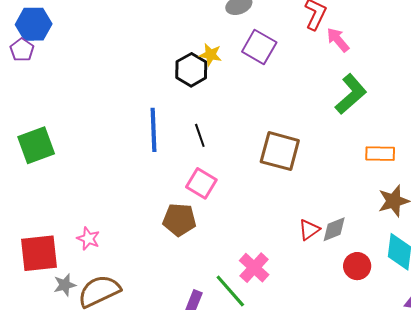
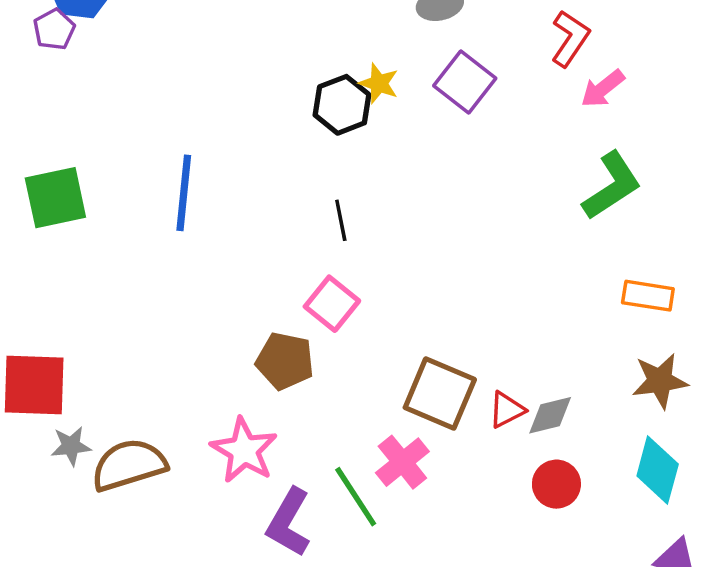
pink arrow: (338, 40) -> (603, 89), turned -96
blue line: (153, 130) -> (184, 193), moved
brown square: (280, 151) -> (440, 393), moved
pink star: (88, 239) -> (244, 450), moved, size x1.6
red circle: (357, 266) -> (556, 484), moved

